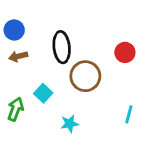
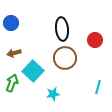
black ellipse: (62, 47) -> (62, 29), moved
brown arrow: (18, 56) -> (14, 53), moved
cyan square: (43, 93) -> (33, 71), size x1.5

